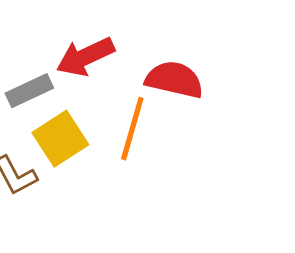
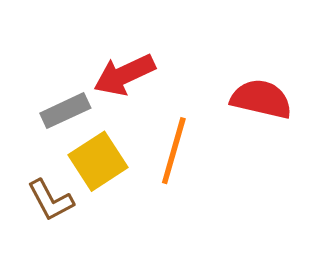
red semicircle: (174, 80) -> (261, 99), moved

